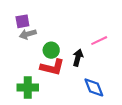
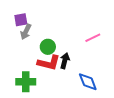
gray arrow: (28, 34) -> (26, 32), turned -49
black arrow: (78, 58) -> (65, 61), moved

